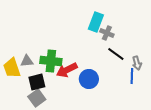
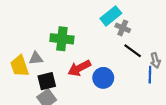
cyan rectangle: (96, 22) -> (111, 16), turned 30
green cross: (51, 61) -> (62, 39), moved

